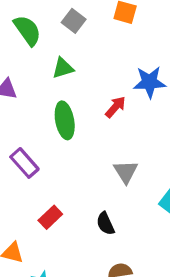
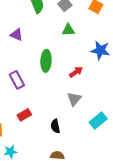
green triangle: (63, 68) -> (68, 30), moved
red arrow: (115, 107) -> (76, 72), moved

